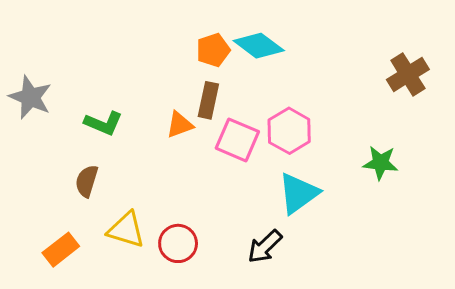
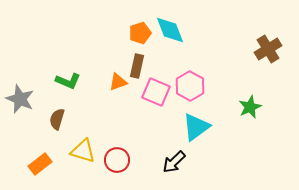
cyan diamond: (259, 46) -> (170, 30), turned 32
gray star: (30, 97) -> (20, 99), moved
green star: (381, 163) -> (250, 107), turned -30

